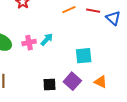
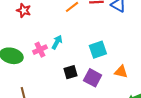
black square: (49, 84) -> (70, 72), moved

